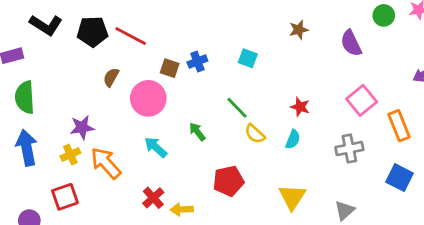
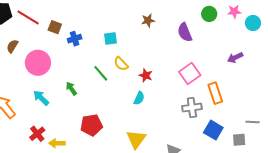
cyan square: (248, 58) -> (111, 39), turned -32
brown square: (170, 68) -> (55, 27), moved
yellow semicircle: (255, 134) -> (121, 64), moved
gray cross: (349, 149) -> (192, 108), moved

